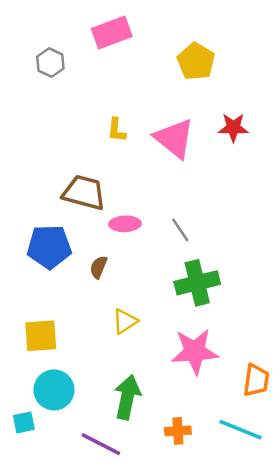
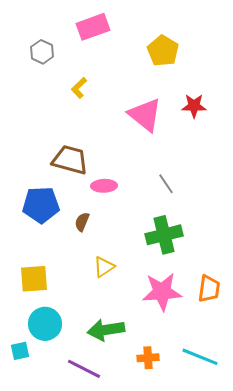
yellow L-shape: (117, 130) -> (79, 88), moved, turned 40
gray line: (180, 230) -> (166, 184), moved
orange trapezoid: (256, 380) -> (209, 289), moved
green arrow: (127, 397) -> (106, 330), turned -111

